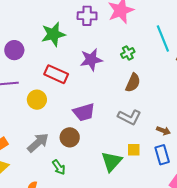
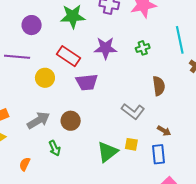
brown semicircle: (133, 83) -> (159, 86), moved, turned -42
purple trapezoid: (84, 112) -> (87, 82), moved

